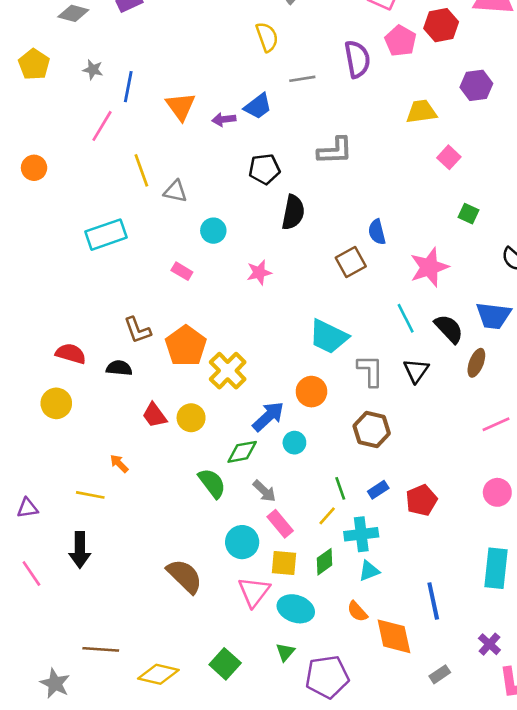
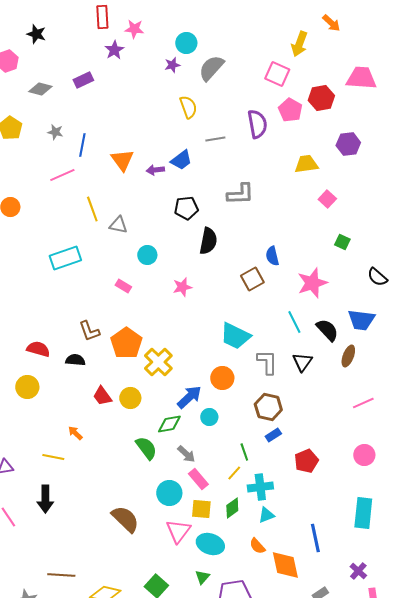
pink line: (102, 126) -> (62, 175), turned 35
blue rectangle: (378, 490) -> (273, 435), moved

